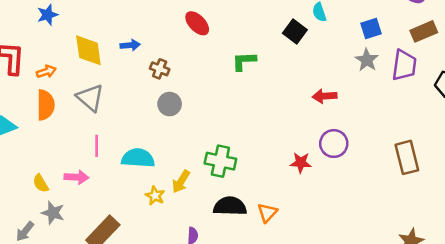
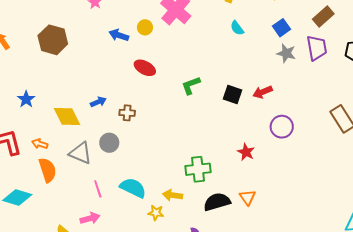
black square: (295, 31) -> (233, 94), moved
orange arrow: (46, 72) -> (40, 144), turned -126
gray circle: (170, 104) -> (109, 143), moved
cyan semicircle: (138, 158) -> (133, 188), turned 40
red star: (301, 163) -> (246, 152), moved, turned -30
yellow arrow: (181, 182) -> (172, 195), turned 84

